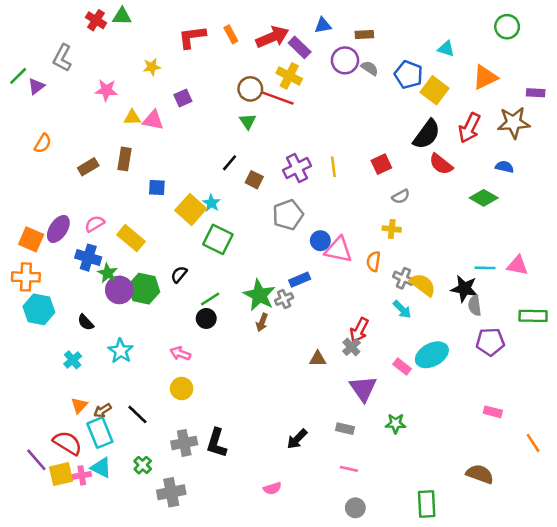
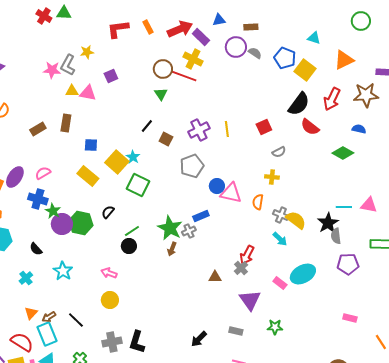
gray L-shape: (62, 58) -> (68, 65), moved
yellow rectangle: (131, 238) -> (88, 176), moved
black star: (464, 289) -> (328, 223), turned 30

